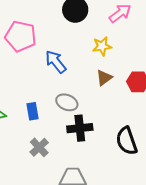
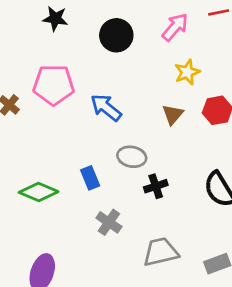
yellow star: (102, 46) -> (187, 72), moved
black cross: (80, 128) -> (156, 186), size x0.7

